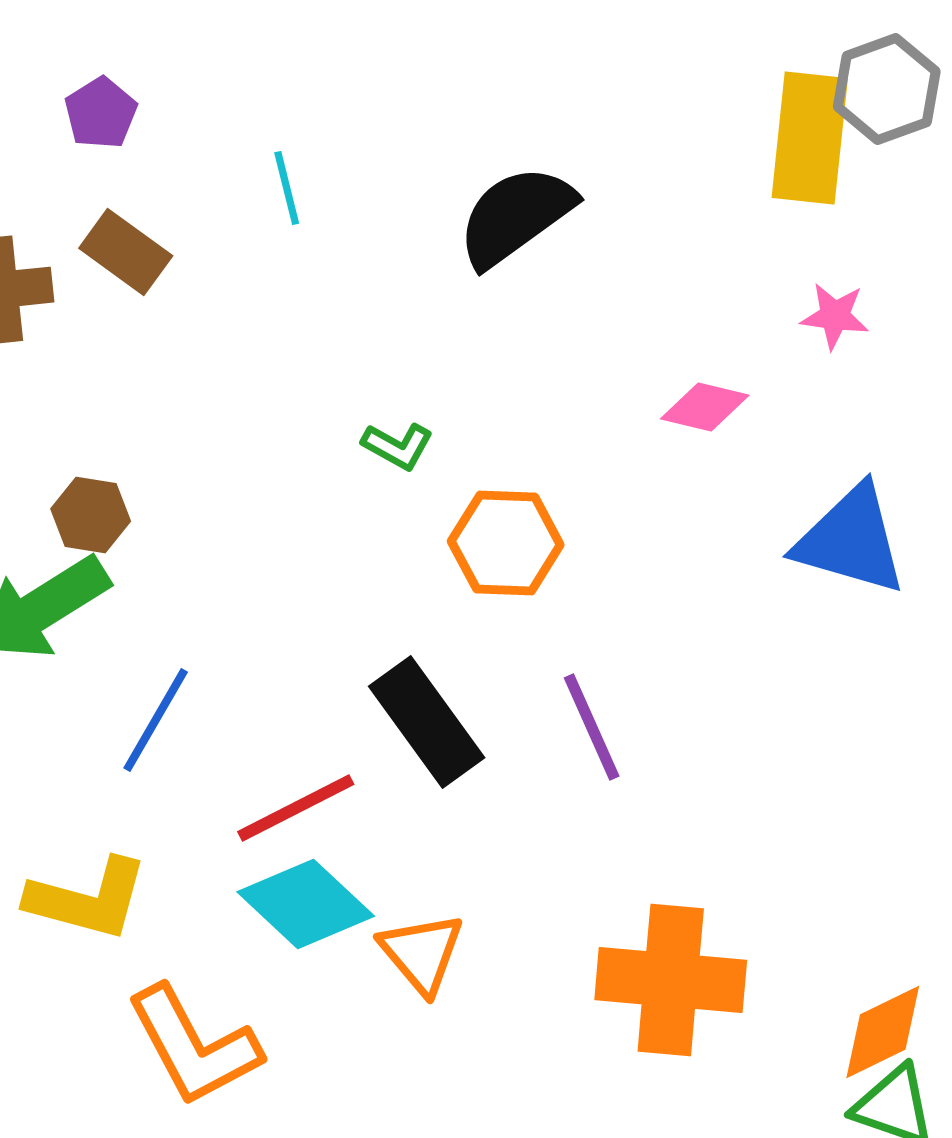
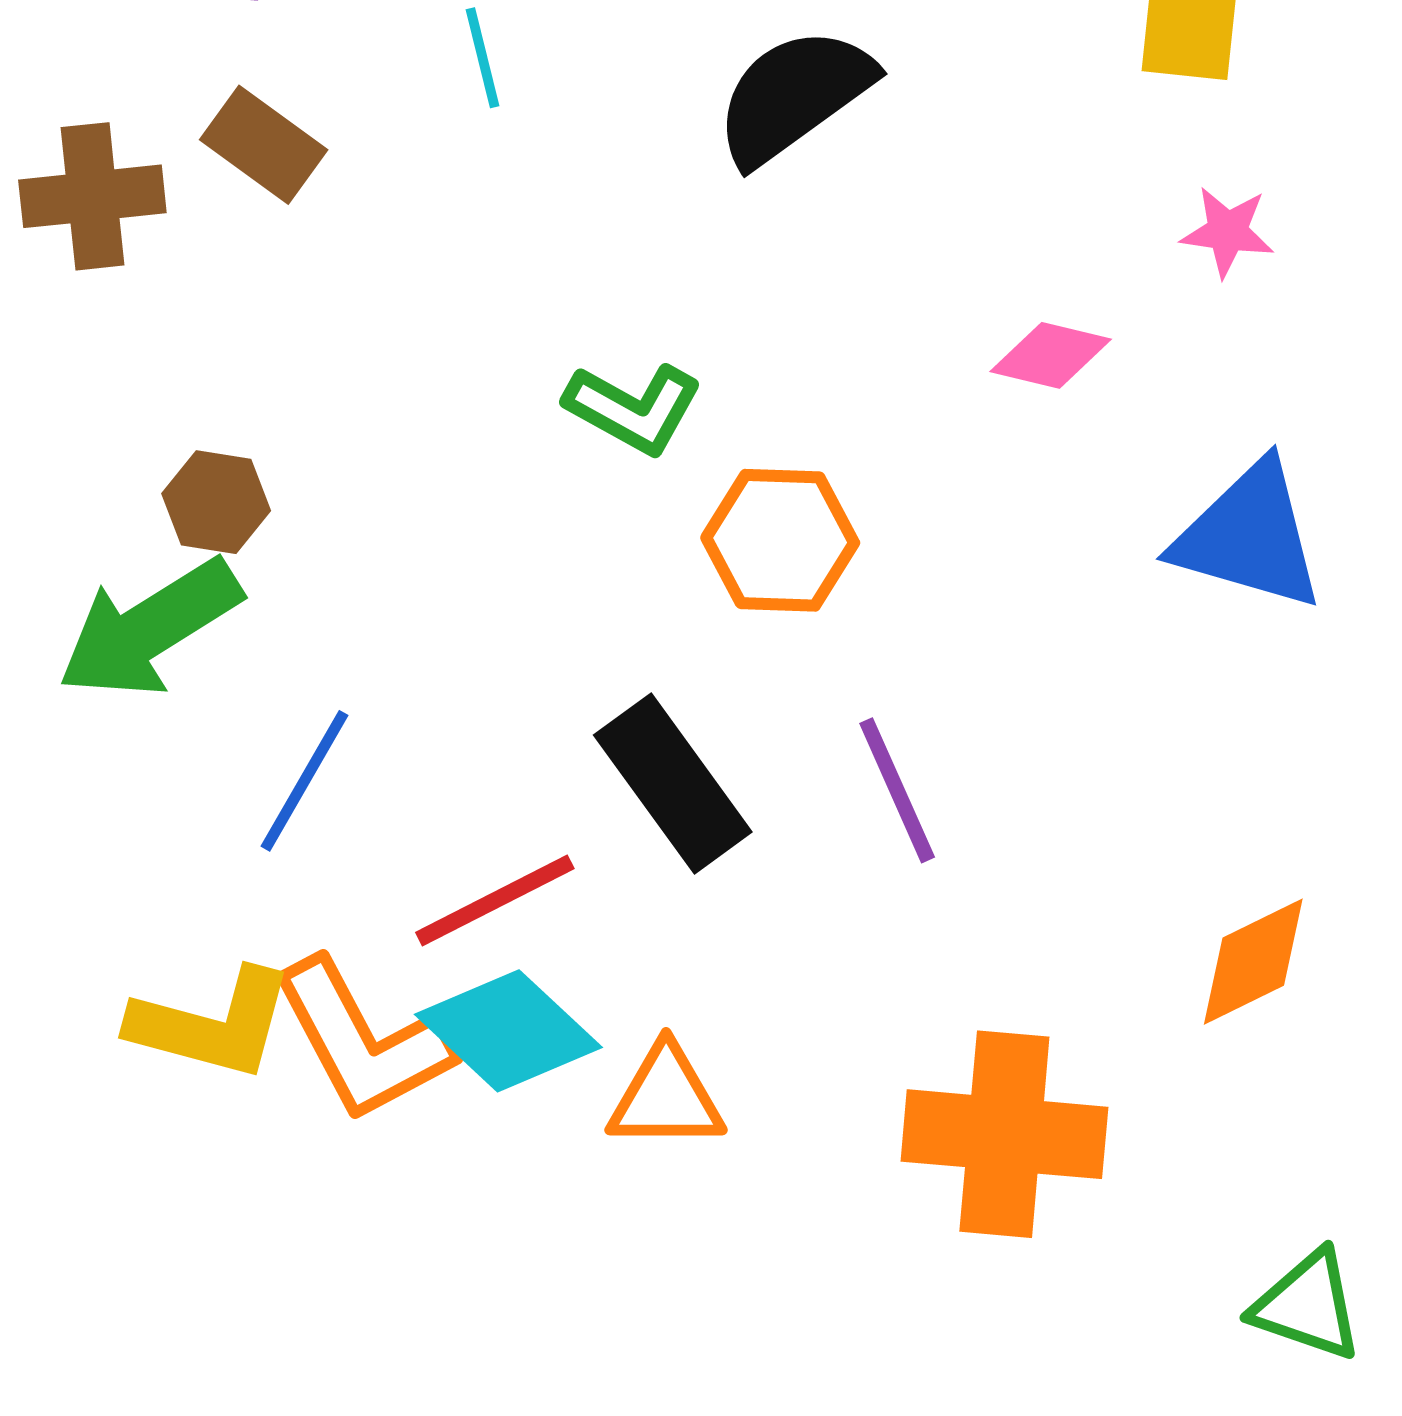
green L-shape: (398, 446) -> (633, 408), size x1.4
orange triangle: (422, 953) -> (666, 1097), turned -50
orange diamond: (883, 1032) -> (1253, 962), moved
orange L-shape: (194, 1046) -> (363, 1040), moved

